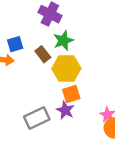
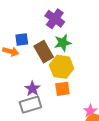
brown rectangle: (43, 54) -> (44, 52), size x1.5
purple star: (65, 110) -> (32, 89), moved

